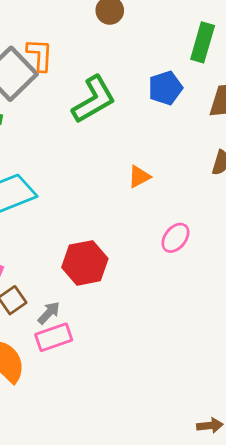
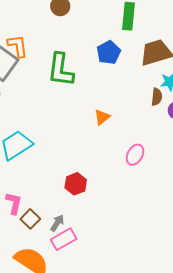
green L-shape: (94, 100) -> (61, 70), turned 138
red hexagon: (85, 263) -> (76, 184), size x0.7

